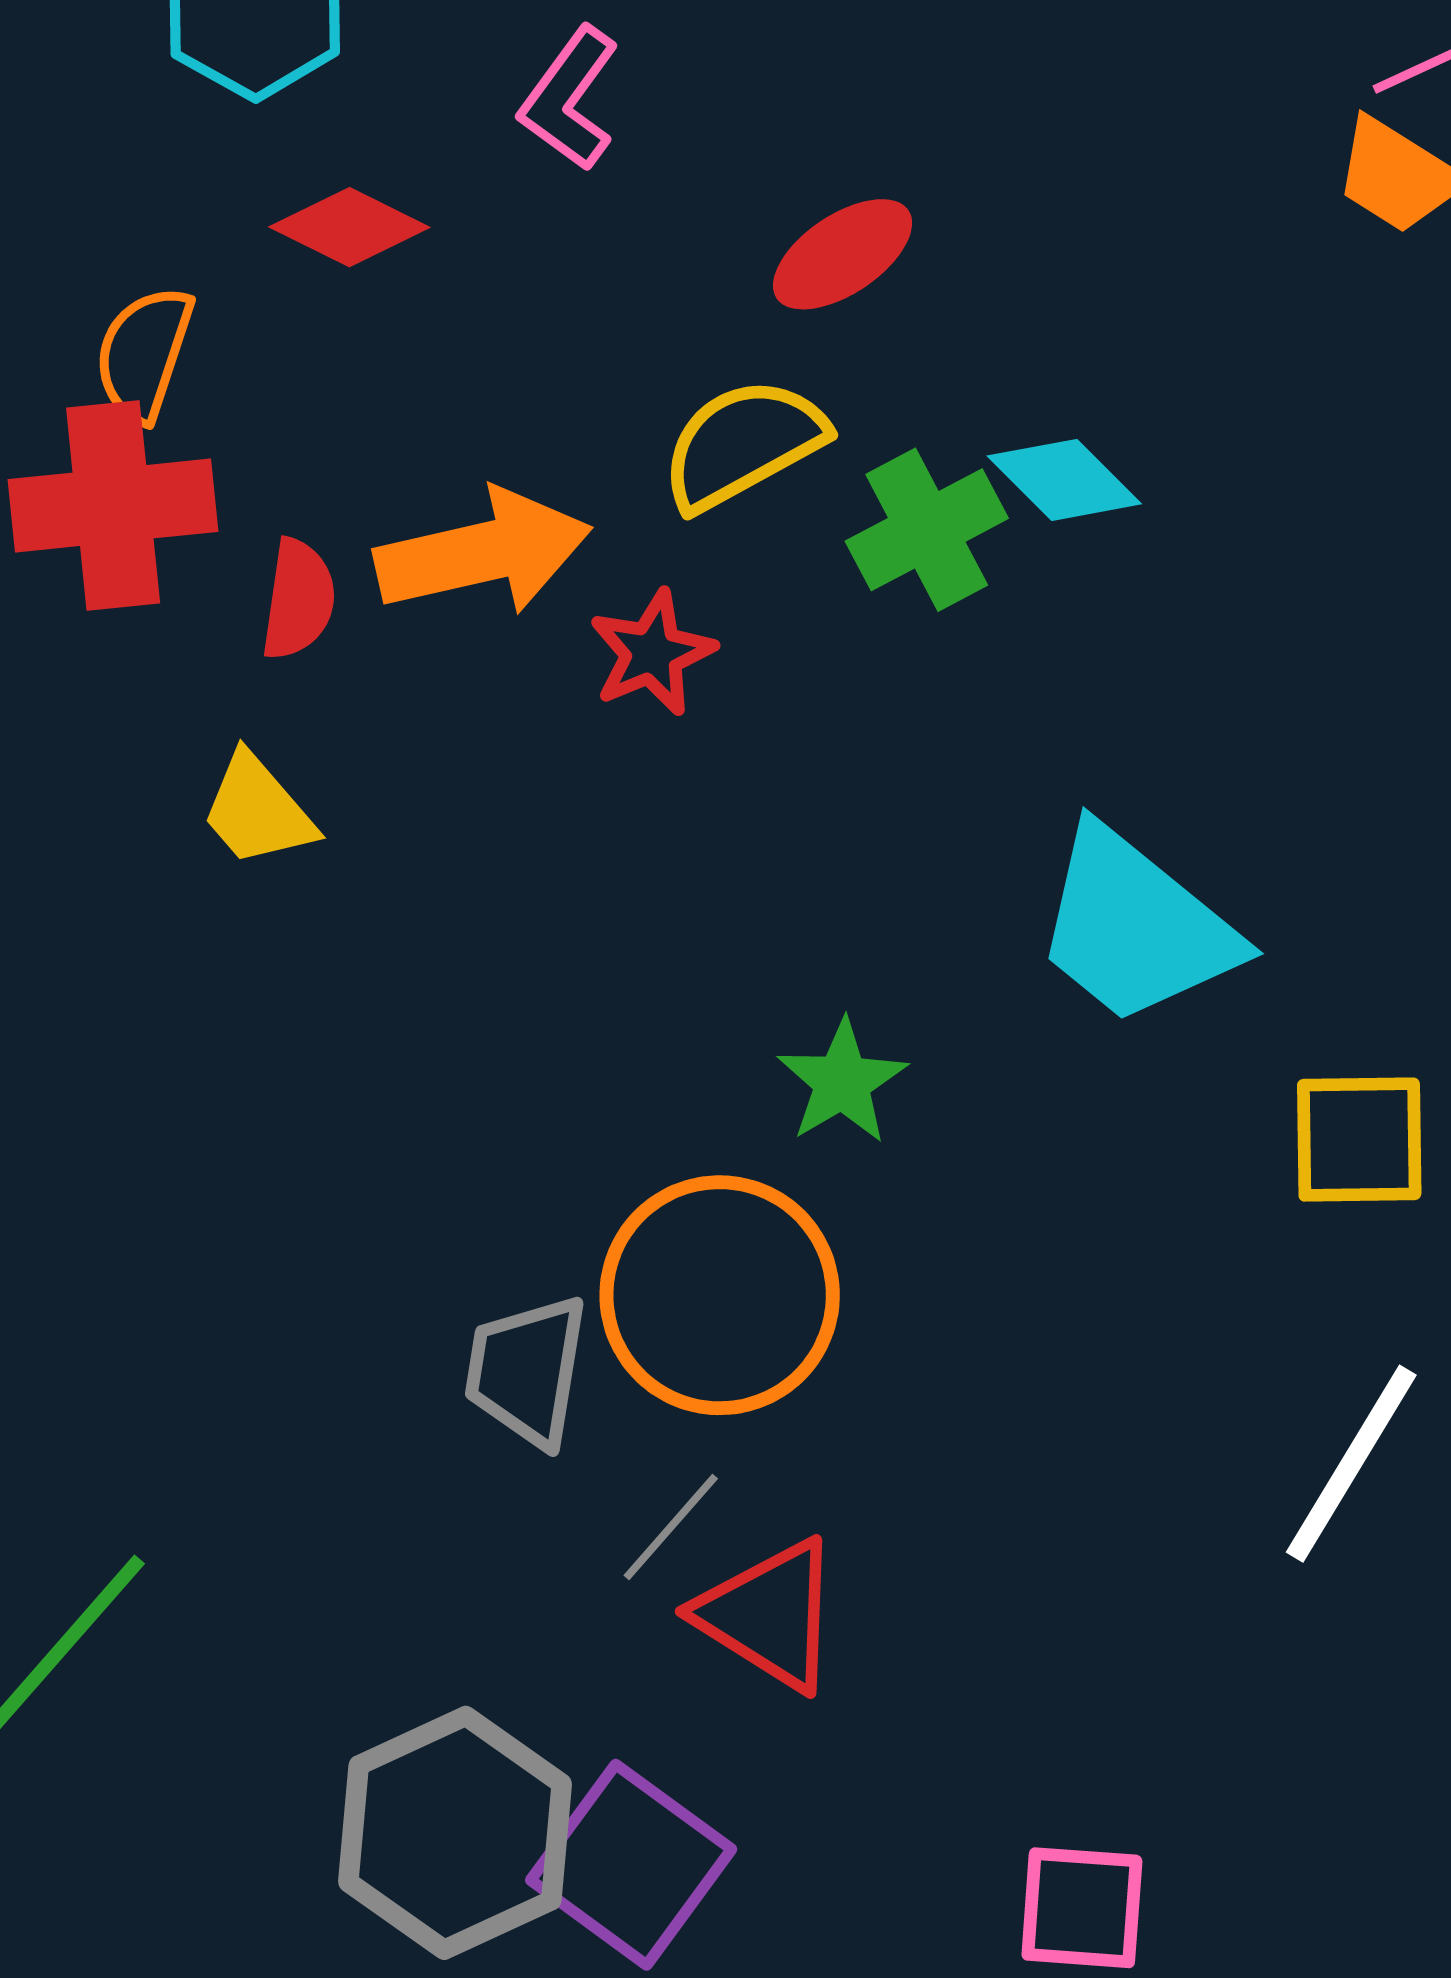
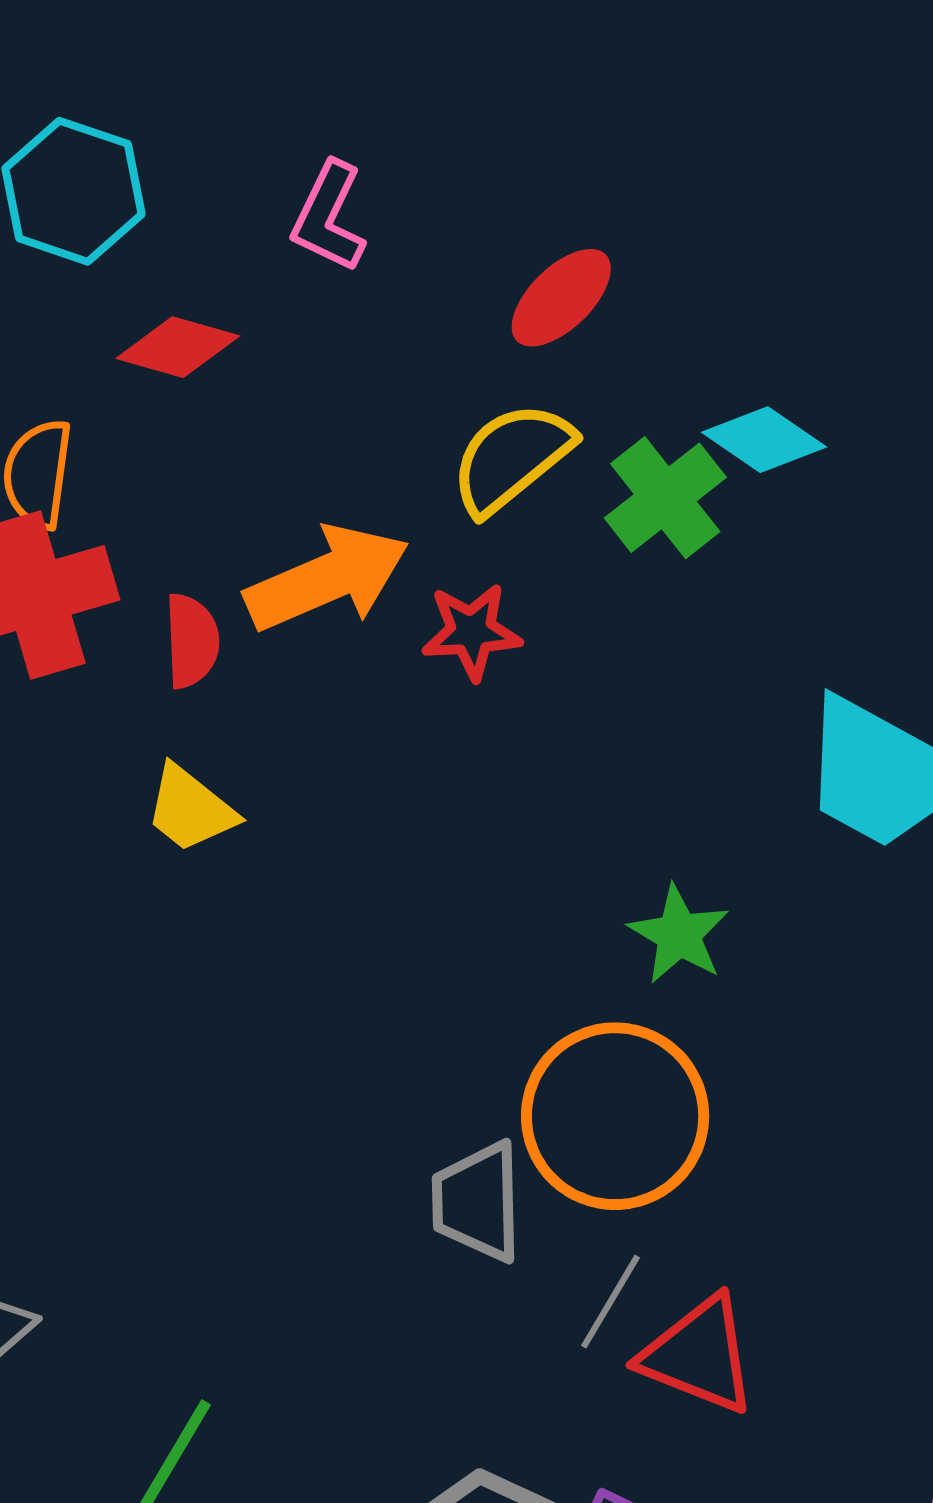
red star: (652, 653) -> (471, 632), turned 30

